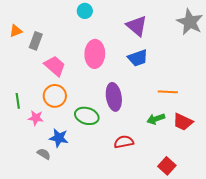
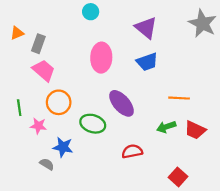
pink trapezoid: (55, 66) -> (44, 70), moved
purple ellipse: (114, 97) -> (122, 103), turned -32

